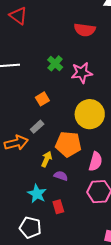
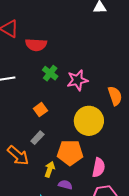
red semicircle: (85, 30) -> (36, 45), moved
orange arrow: (16, 143) -> (18, 155), turned 60

